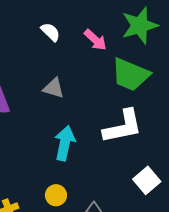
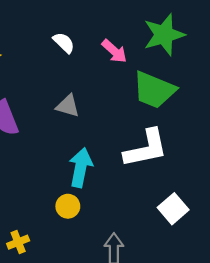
yellow circle: (56, 195) -> (68, 206), moved

